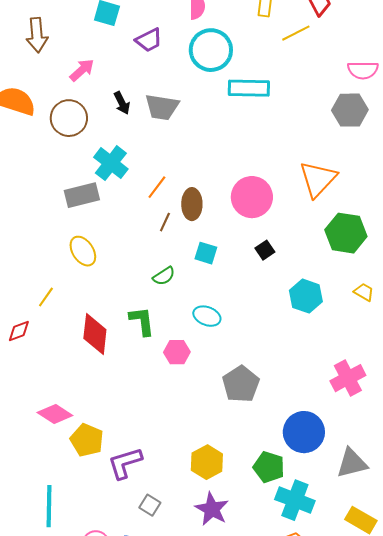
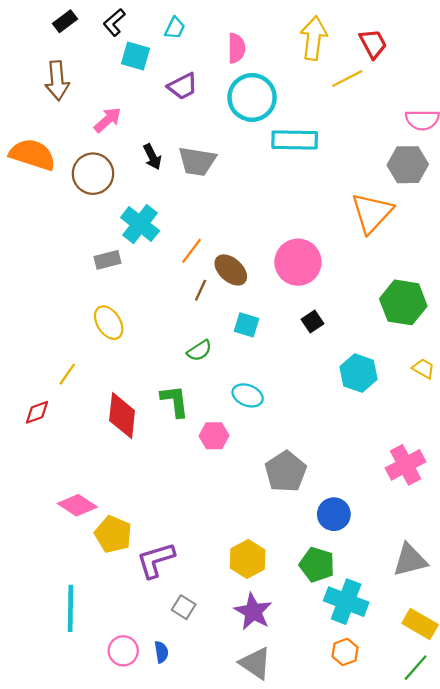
orange triangle: (318, 179) -> (372, 213), moved
gray rectangle: (82, 195) -> (108, 260), size x0.7
brown ellipse: (192, 204) -> (231, 270), turned -48
blue circle: (304, 432) -> (334, 514), moved, size x0.7

